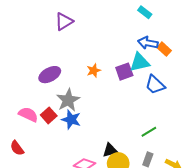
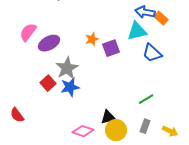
purple square: (124, 72) -> (111, 48), moved
pink semicircle: (28, 114) -> (28, 32), moved, turned -78
blue star: (71, 120) -> (70, 87), turned -30

